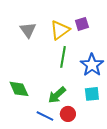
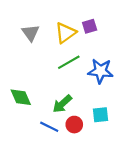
green line: (63, 57) -> (69, 62), turned 50
blue star: (92, 65) -> (100, 71), turned -30
cyan square: (92, 94) -> (100, 115), moved

